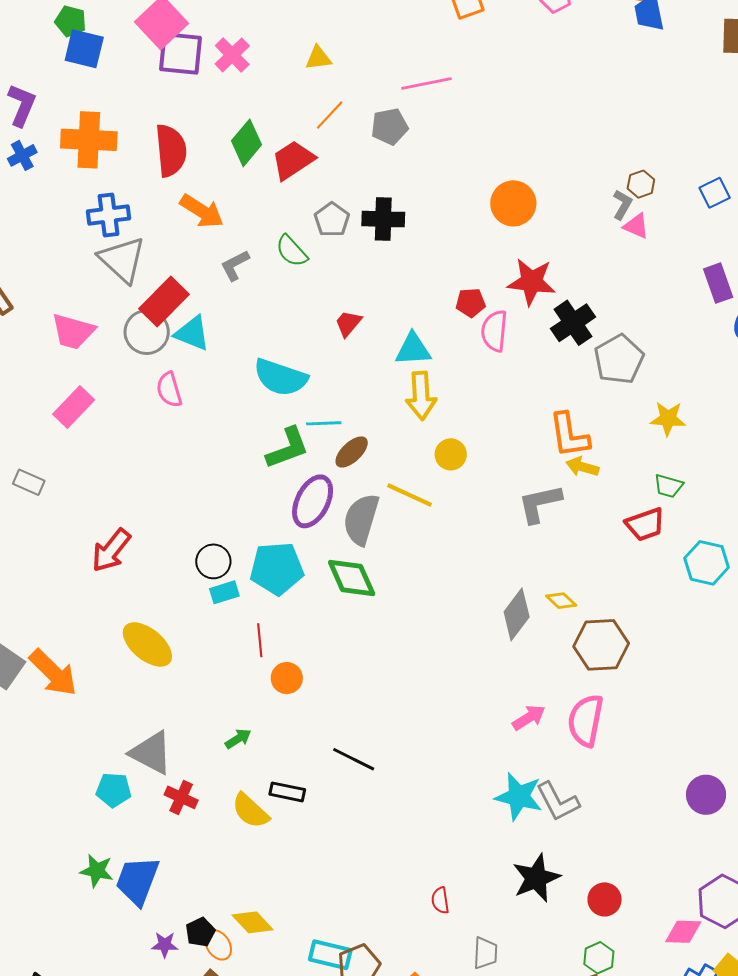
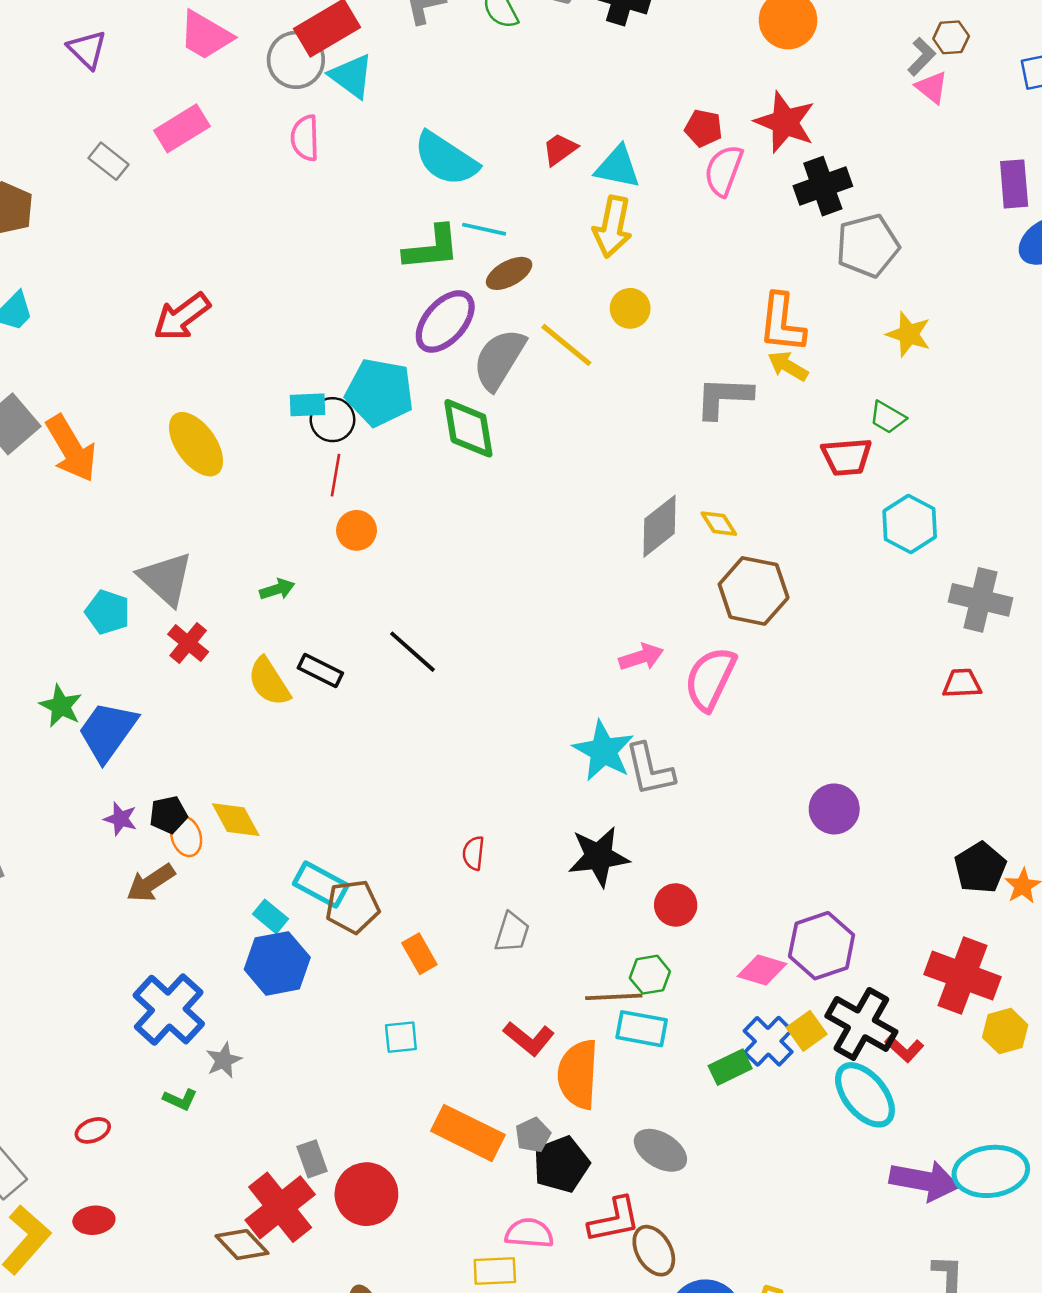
red trapezoid: (348, 323) -> (560, 149), moved
gray rectangle: (29, 482) -> (108, 161), moved
black circle: (213, 561) -> (332, 420), moved

